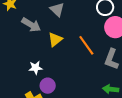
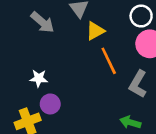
yellow triangle: (55, 40) -> (95, 31), moved

